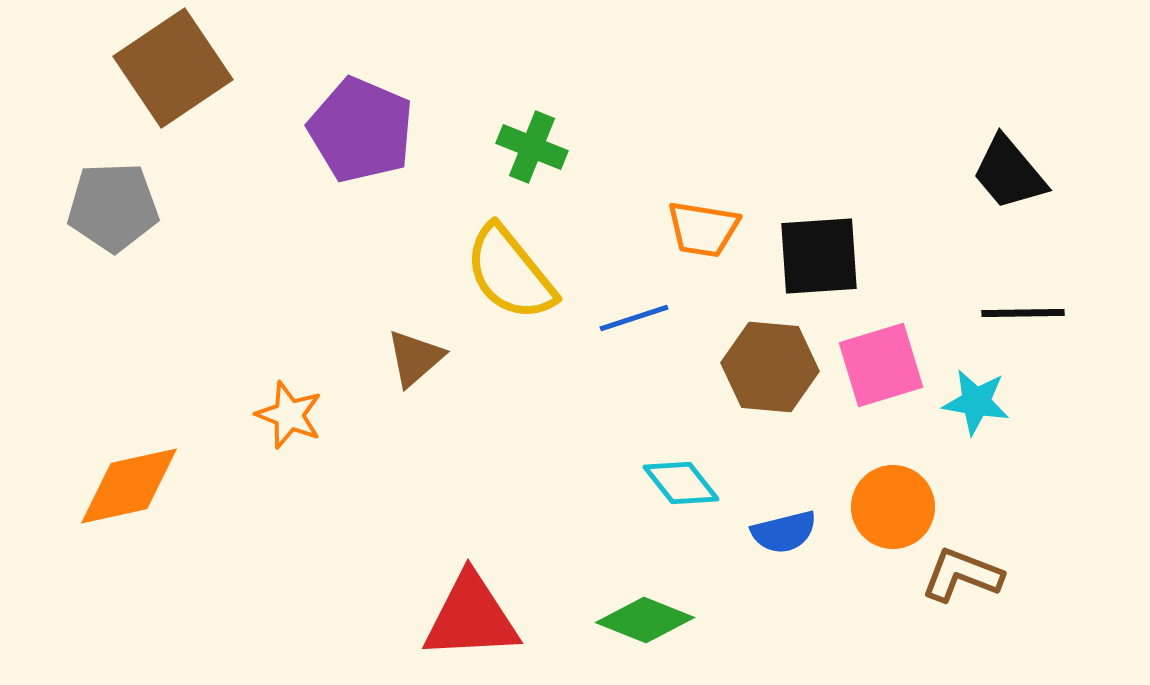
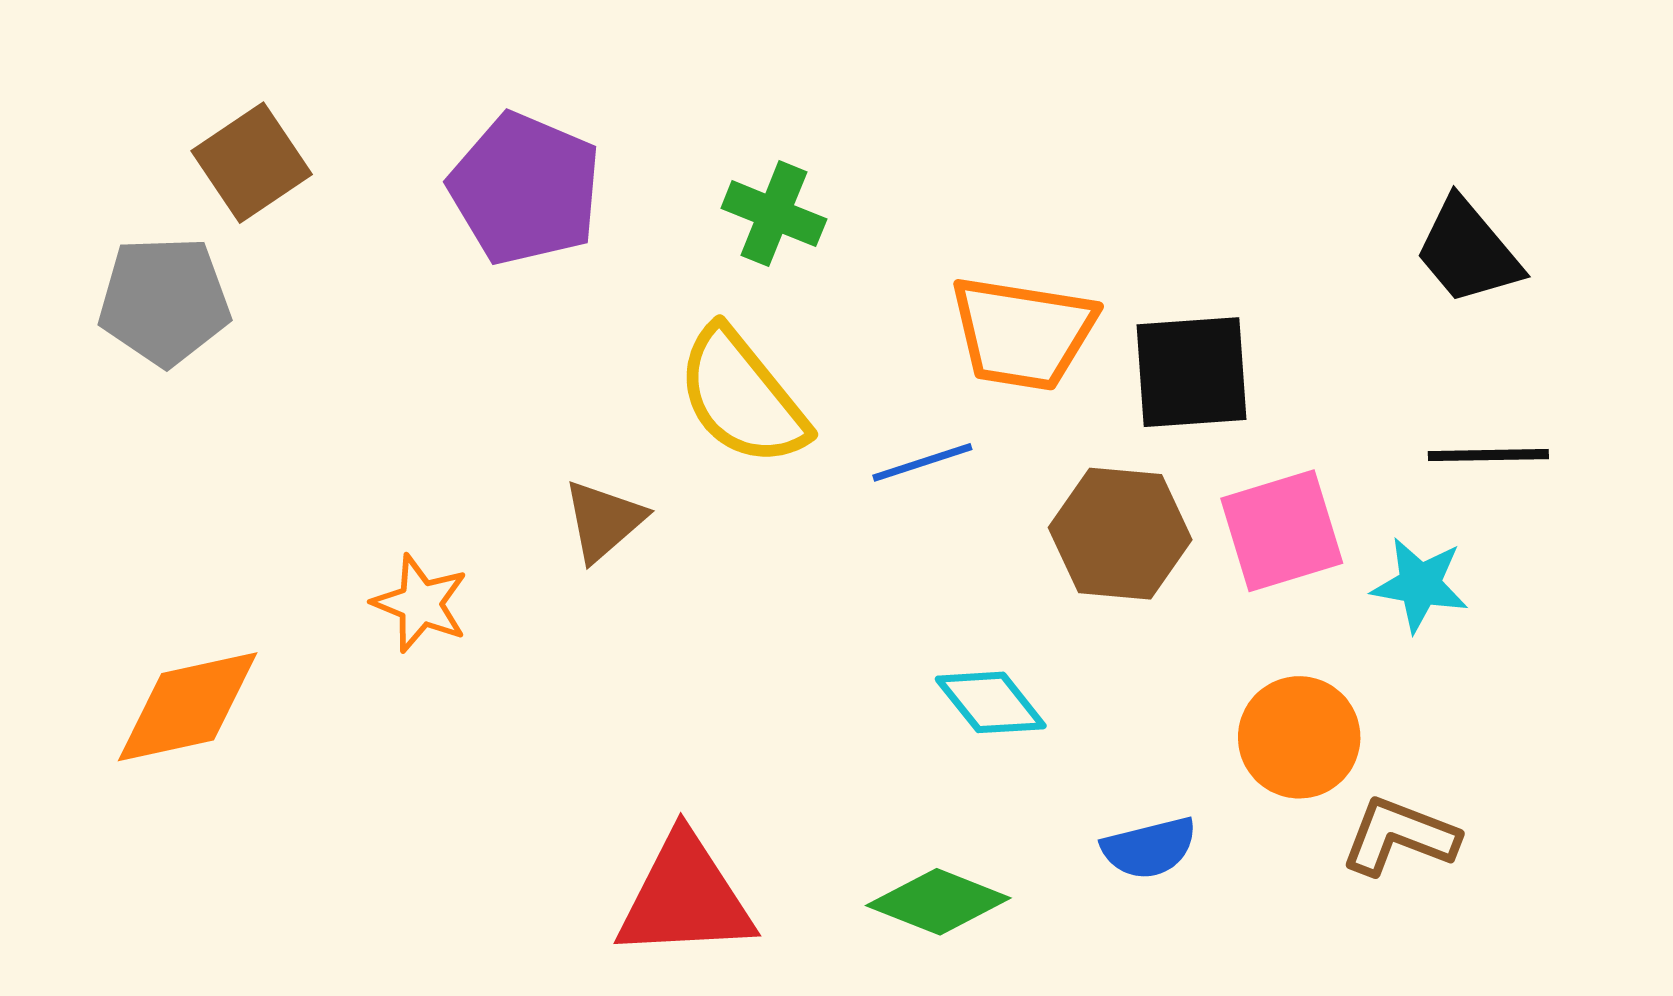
brown square: (173, 68) -> (252, 163), moved, size x0.7
orange trapezoid: (703, 229) -> (1023, 333), size x1.4
blue semicircle: (784, 532) -> (1149, 848), moved

